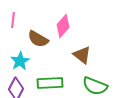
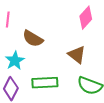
pink diamond: (63, 26) -> (86, 18), moved

